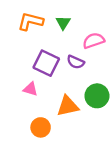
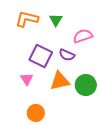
pink triangle: (30, 89) -> (27, 79), turned 40
orange triangle: (68, 106) -> (60, 81), moved

